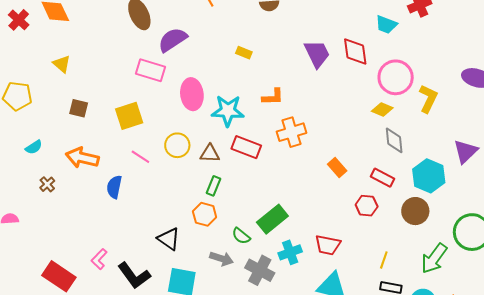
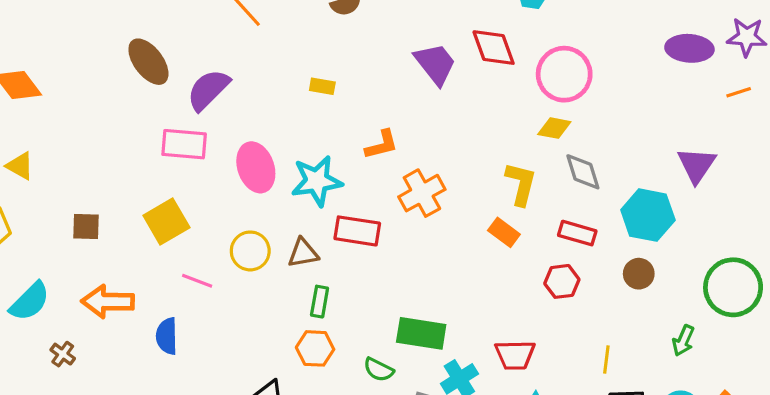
yellow triangle: (62, 64) -> (20, 166), moved
yellow L-shape: (428, 99) -> (521, 184), moved
cyan semicircle: (34, 147) -> (30, 301), size x1.6
brown circle: (415, 211) -> (639, 274), size x0.7
green rectangle: (272, 219) -> (421, 333), turned 60
green arrow: (434, 258) -> (683, 341), size x0.6

